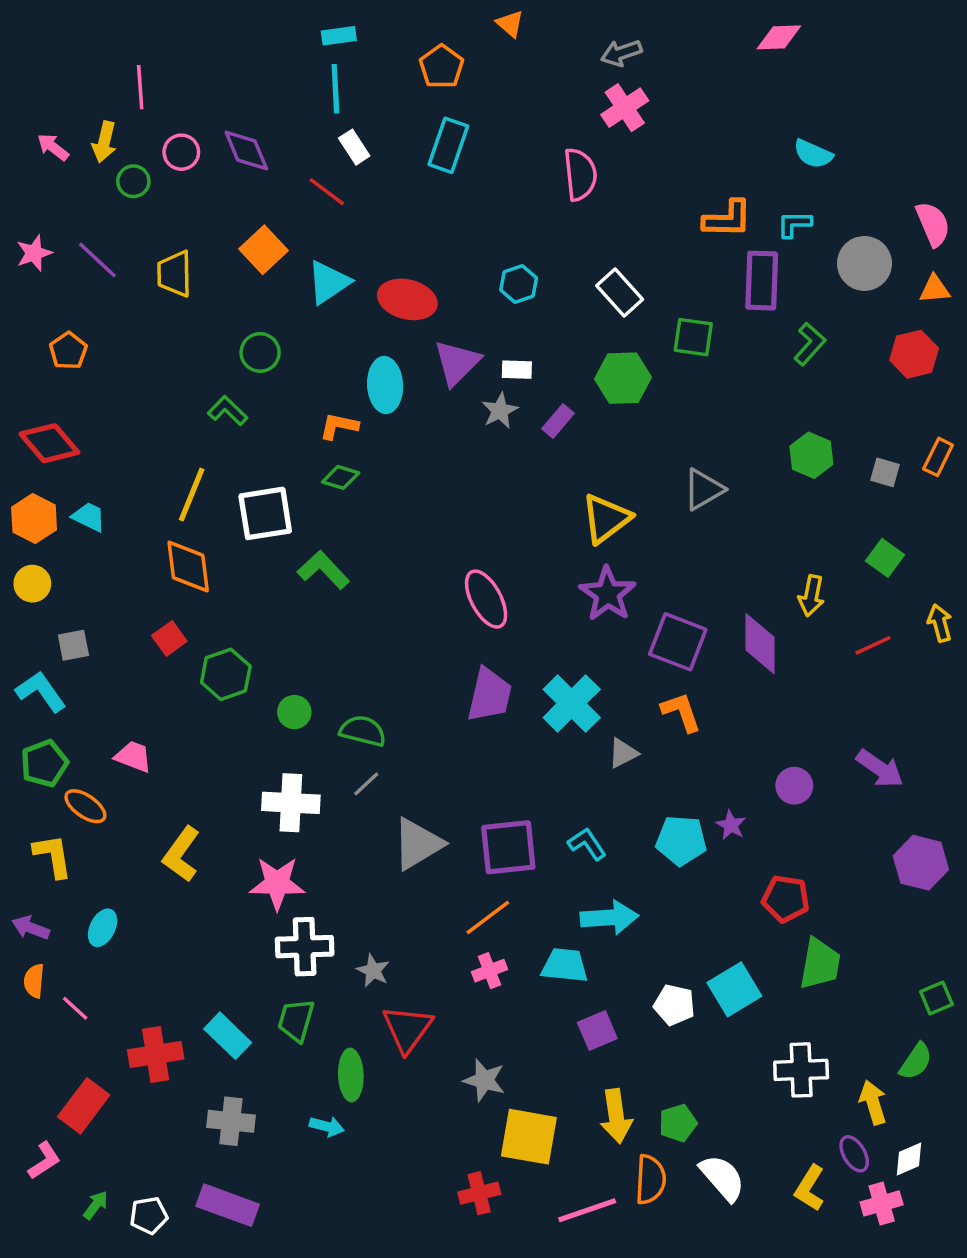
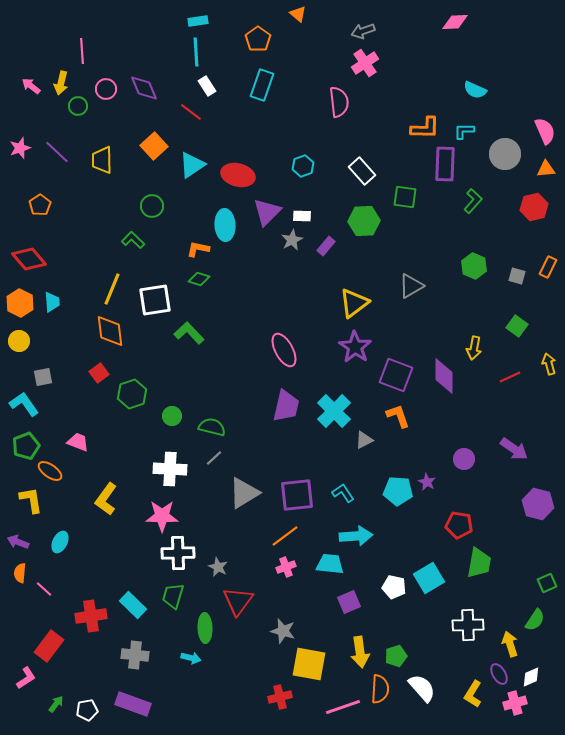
cyan trapezoid: (89, 517) -> (52, 302), turned 60

